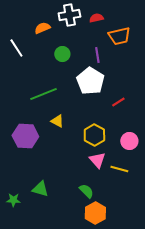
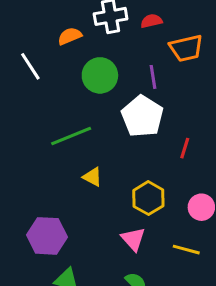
green circle: (62, 54) -> (100, 75), size x1.5
red line: (118, 102) -> (185, 148), turned -40
purple hexagon: (25, 136) -> (47, 236), moved
pink triangle: (97, 160) -> (133, 239), moved

